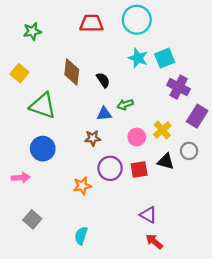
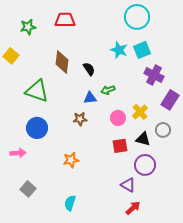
cyan circle: (137, 20) -> (137, 17), moved
red trapezoid: (91, 23) -> (65, 20), moved
yellow square: (20, 73) -> (11, 56), moved
purple circle: (110, 168) -> (145, 165), moved
red arrow: (154, 241) -> (133, 208), turned 98

